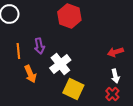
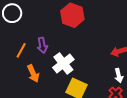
orange line: (18, 51) -> (21, 50), turned 35

